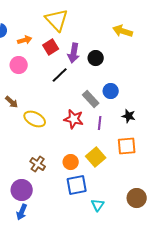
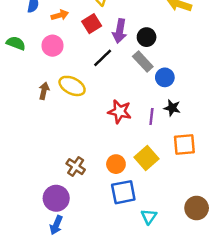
gray rectangle: (91, 99) -> (143, 62), moved
brown arrow: (12, 102) -> (44, 91), turned -120
black star: (129, 116) -> (172, 108), moved
yellow ellipse: (35, 119) -> (72, 86), moved

